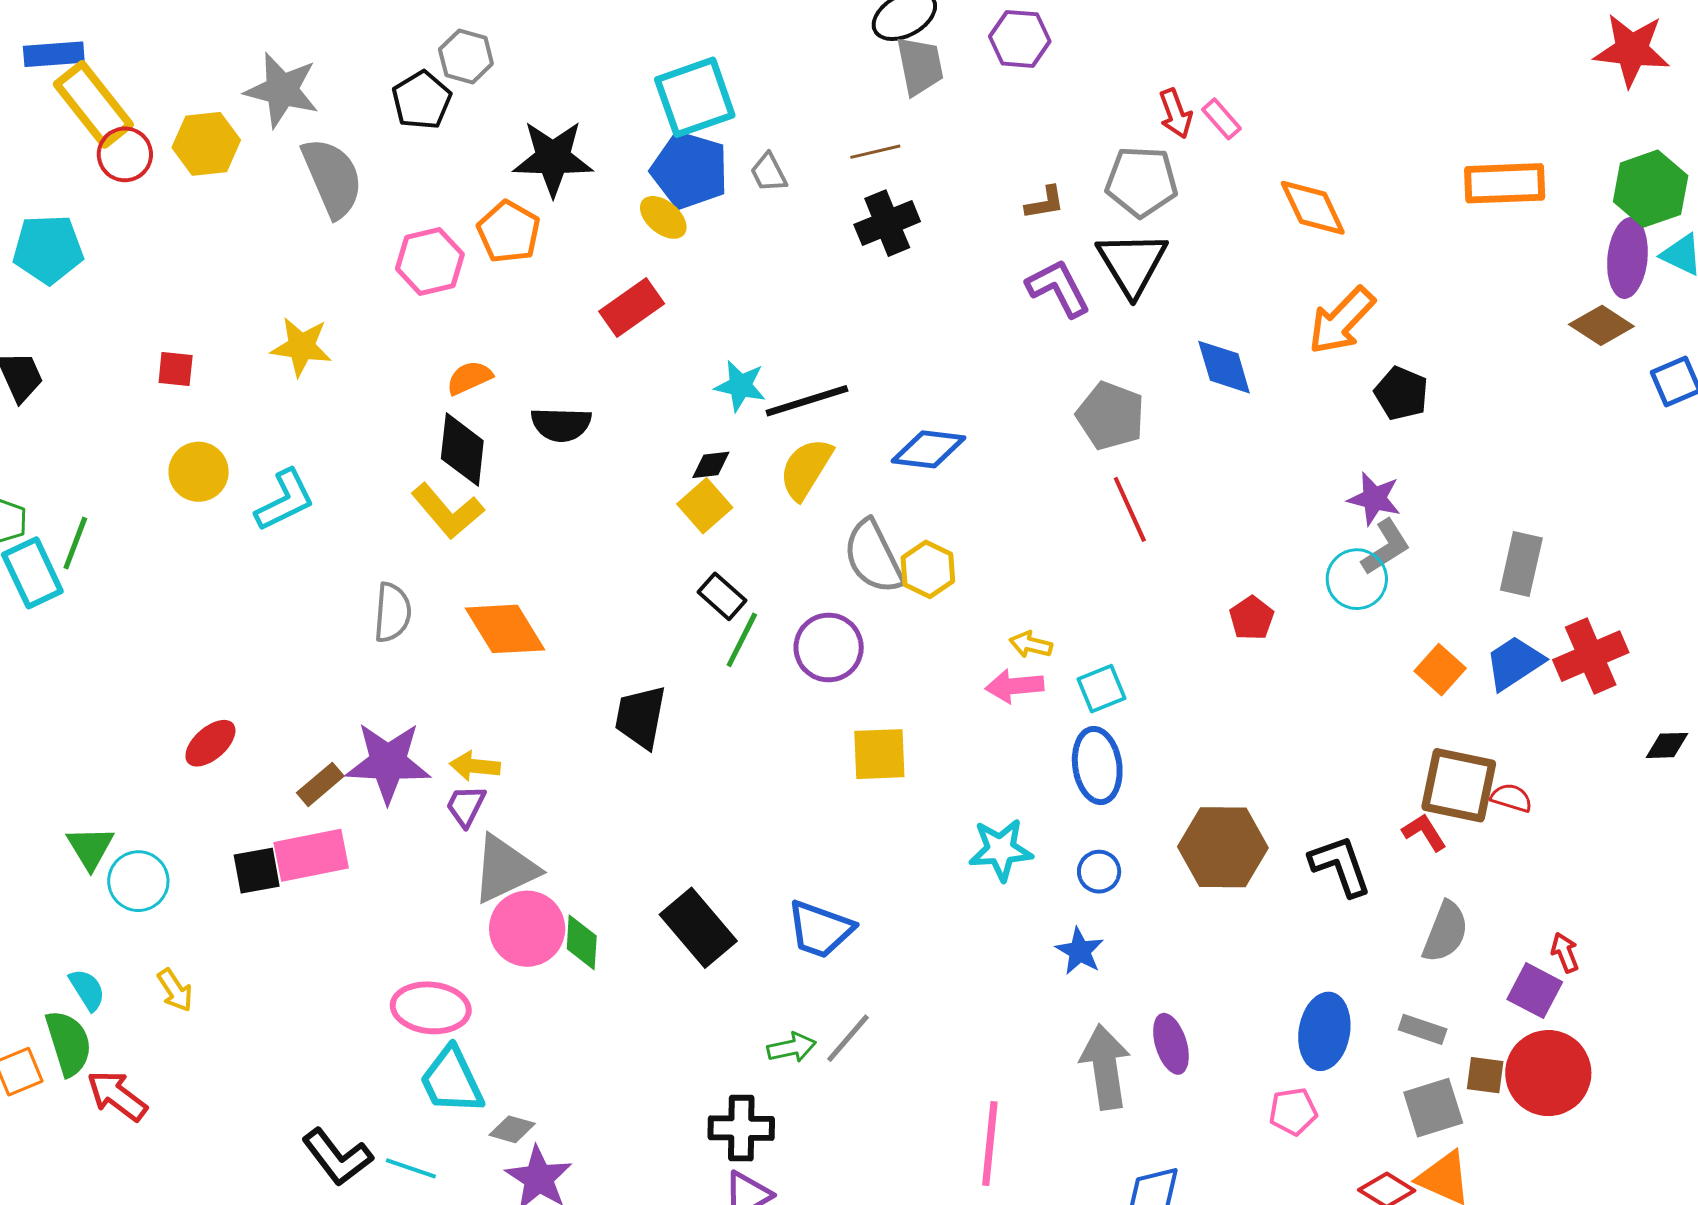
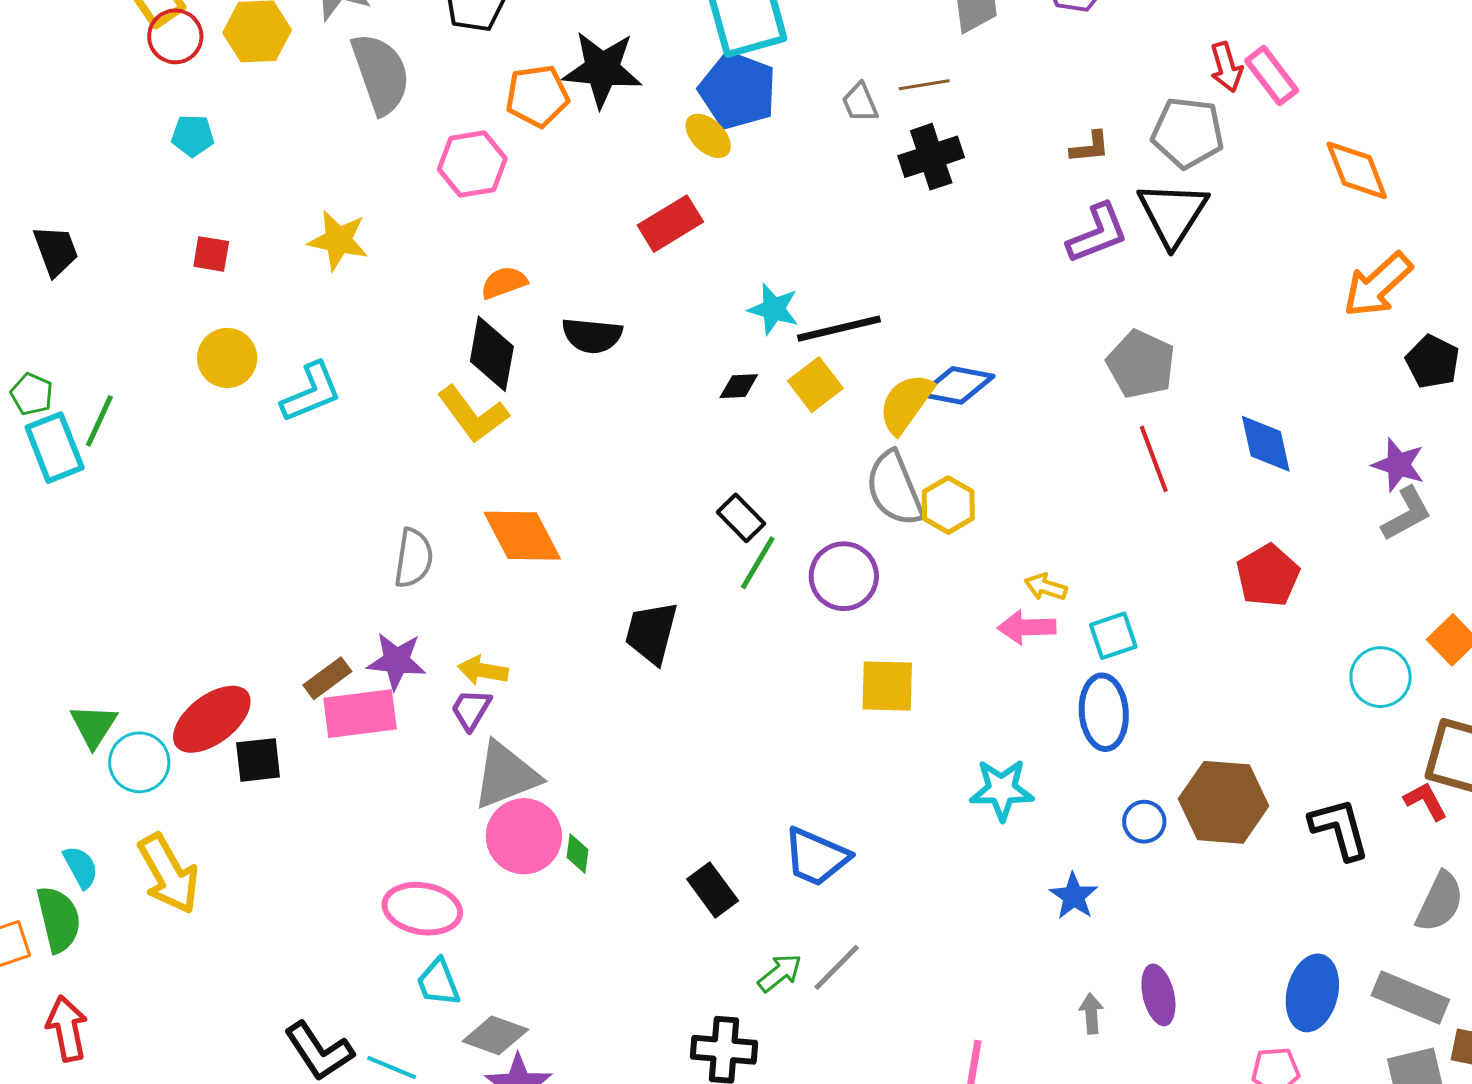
pink rectangle: (1221, 119) -> (1272, 76), size x1.4
gray trapezoid: (769, 173) -> (860, 103), moved
orange pentagon: (509, 232) -> (537, 96), moved, turned 30
cyan pentagon: (48, 249) -> (193, 136), moved, size x0.6
purple L-shape: (1058, 288) -> (1097, 233), turned 92
blue diamond: (1224, 367) -> (1266, 444), moved
yellow semicircle: (806, 469) -> (906, 403), moved
yellow square: (705, 506) -> (815, 385), moved
cyan circle: (1357, 579) -> (1381, 677), moved
gray semicircle: (392, 613) -> (414, 558), moved
red pentagon: (1252, 618) -> (1268, 576), size x1.4
red ellipse: (210, 743) -> (212, 719), moved, size x1.5
purple star: (388, 762) -> (396, 661), size x0.7
pink rectangle: (311, 855) -> (360, 714), moved
blue circle: (1099, 872) -> (1144, 822), moved
black rectangle: (698, 928) -> (713, 890), moved, size x0.7
green diamond: (582, 942) -> (577, 854), size x0.7
yellow arrow: (175, 990) -> (169, 874), size x1.8
gray rectangle: (1423, 1029) -> (1410, 998), size x1.6
green arrow: (792, 1048) -> (780, 973), turned -30
gray arrow: (1105, 1067) -> (1091, 1013), size x0.5
cyan trapezoid: (452, 1080) -> (438, 983), size x0.7
red arrow: (117, 1096) -> (67, 1029), moved, turned 38
gray diamond: (512, 1129) -> (495, 1035), size x1.4

